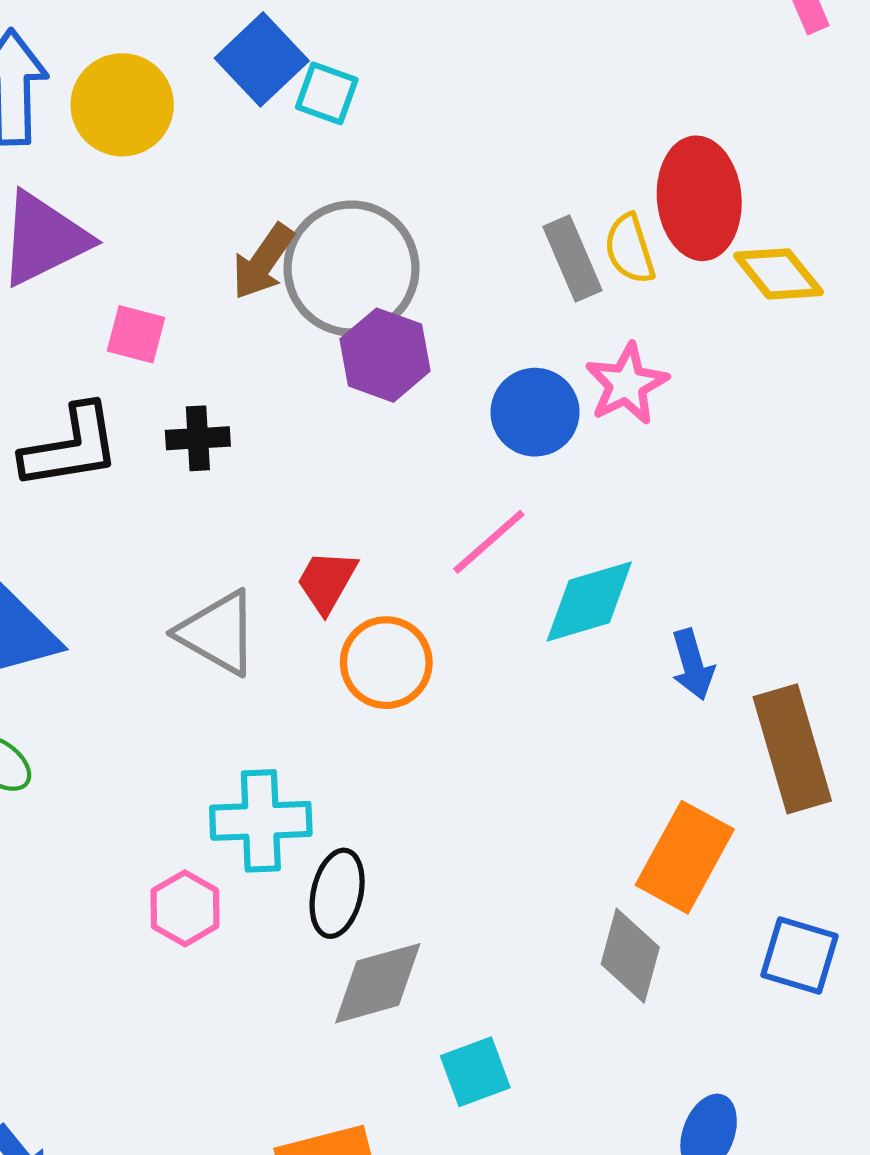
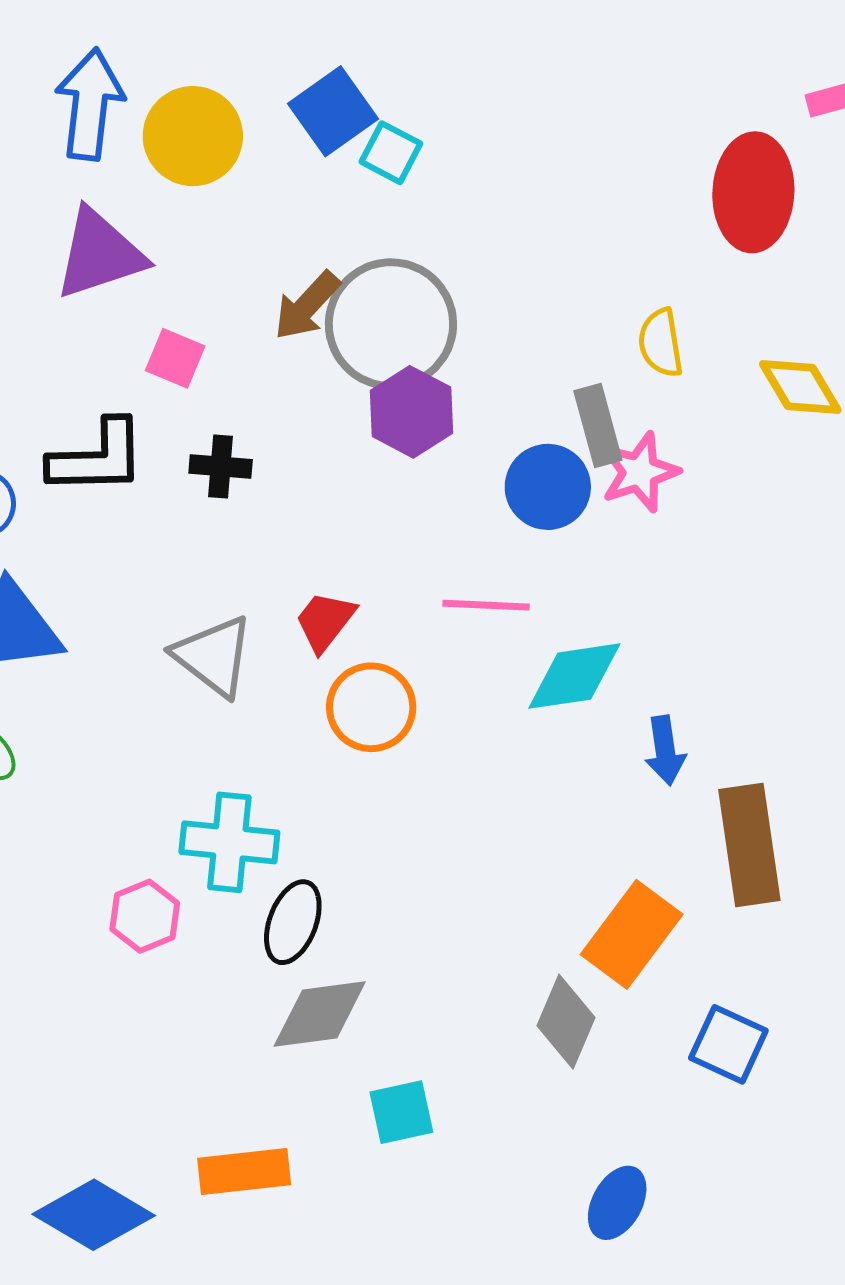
red ellipse: (699, 198) -> (753, 192), moved
gray rectangle: (573, 259) -> (598, 425), moved
pink line: (489, 542) -> (486, 605), turned 36

